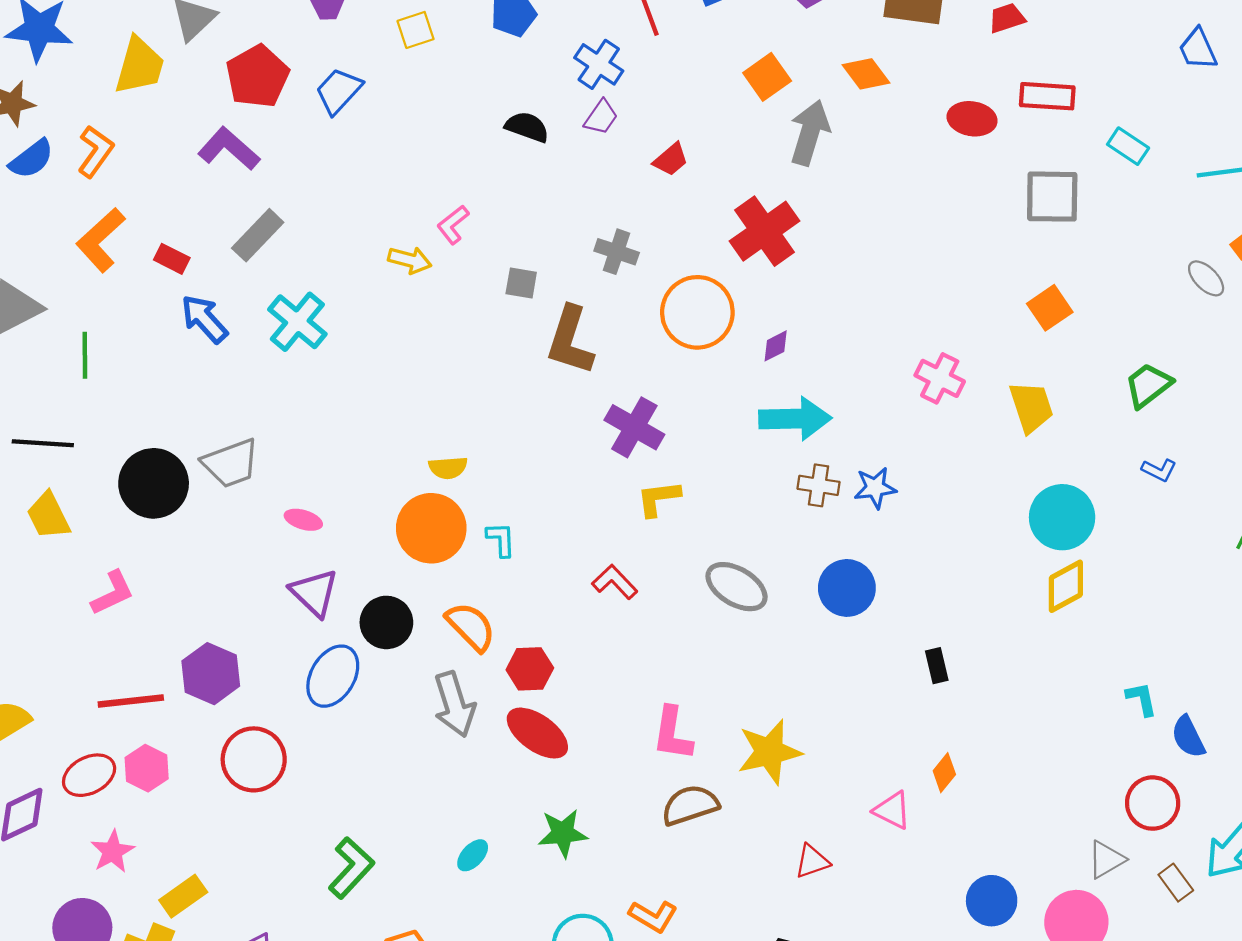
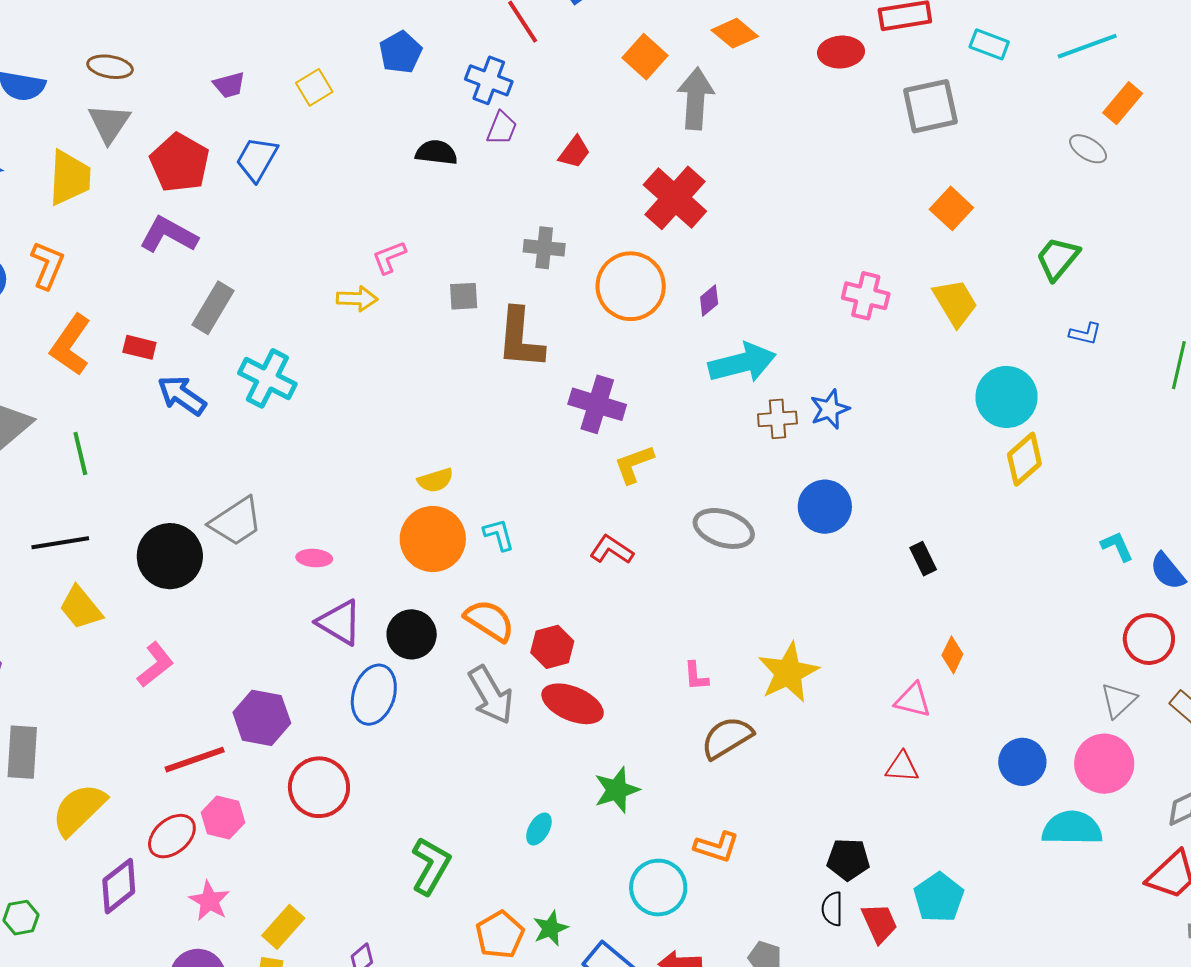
pink L-shape: (453, 225) -> (389, 257), turned 30
pink L-shape: (672, 734) -> (696, 676), size x0.6
red triangle: (812, 861) -> (902, 767), moved, turned 36

